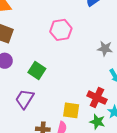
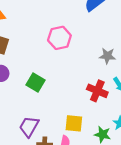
red cross: (97, 98) -> (97, 91), moved
purple trapezoid: (25, 99) -> (29, 127), moved

